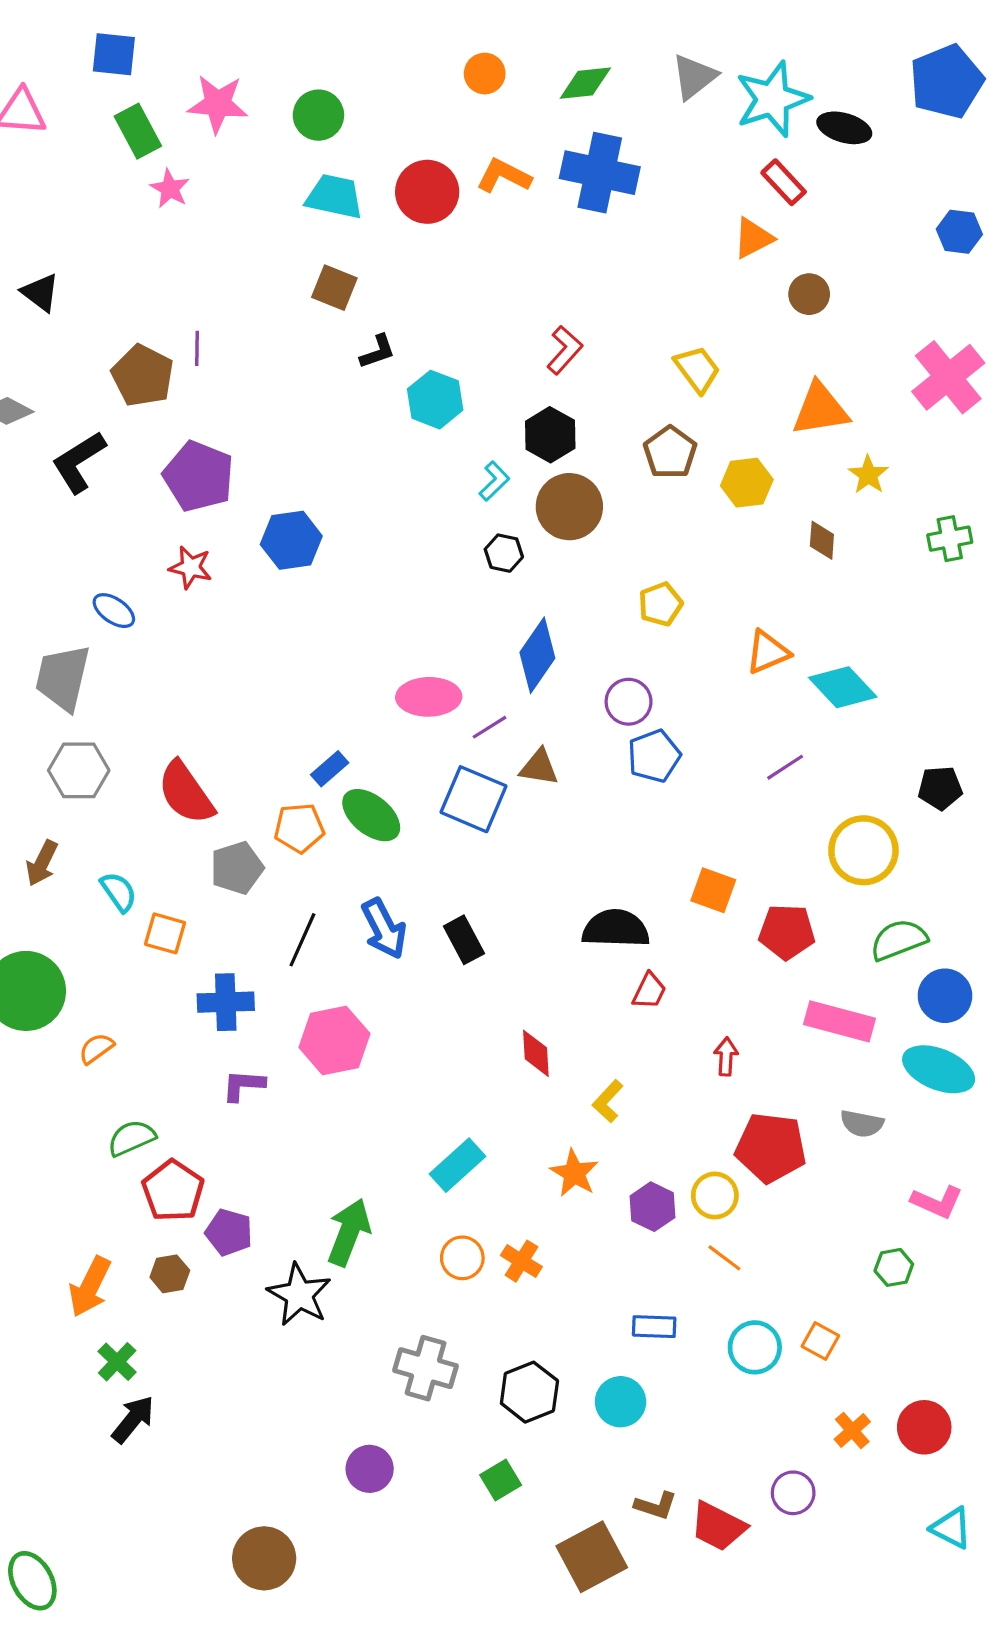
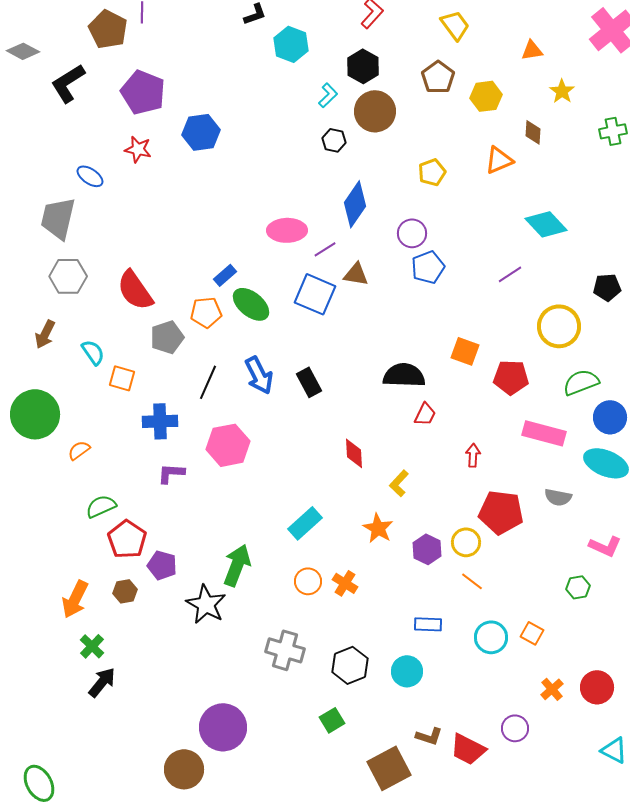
orange triangle: (820, 409) -> (532, 50), size x0.6
orange triangle: (768, 652) -> (499, 160), moved
purple circle: (370, 1469) -> (223, 727), moved, size x1.6

